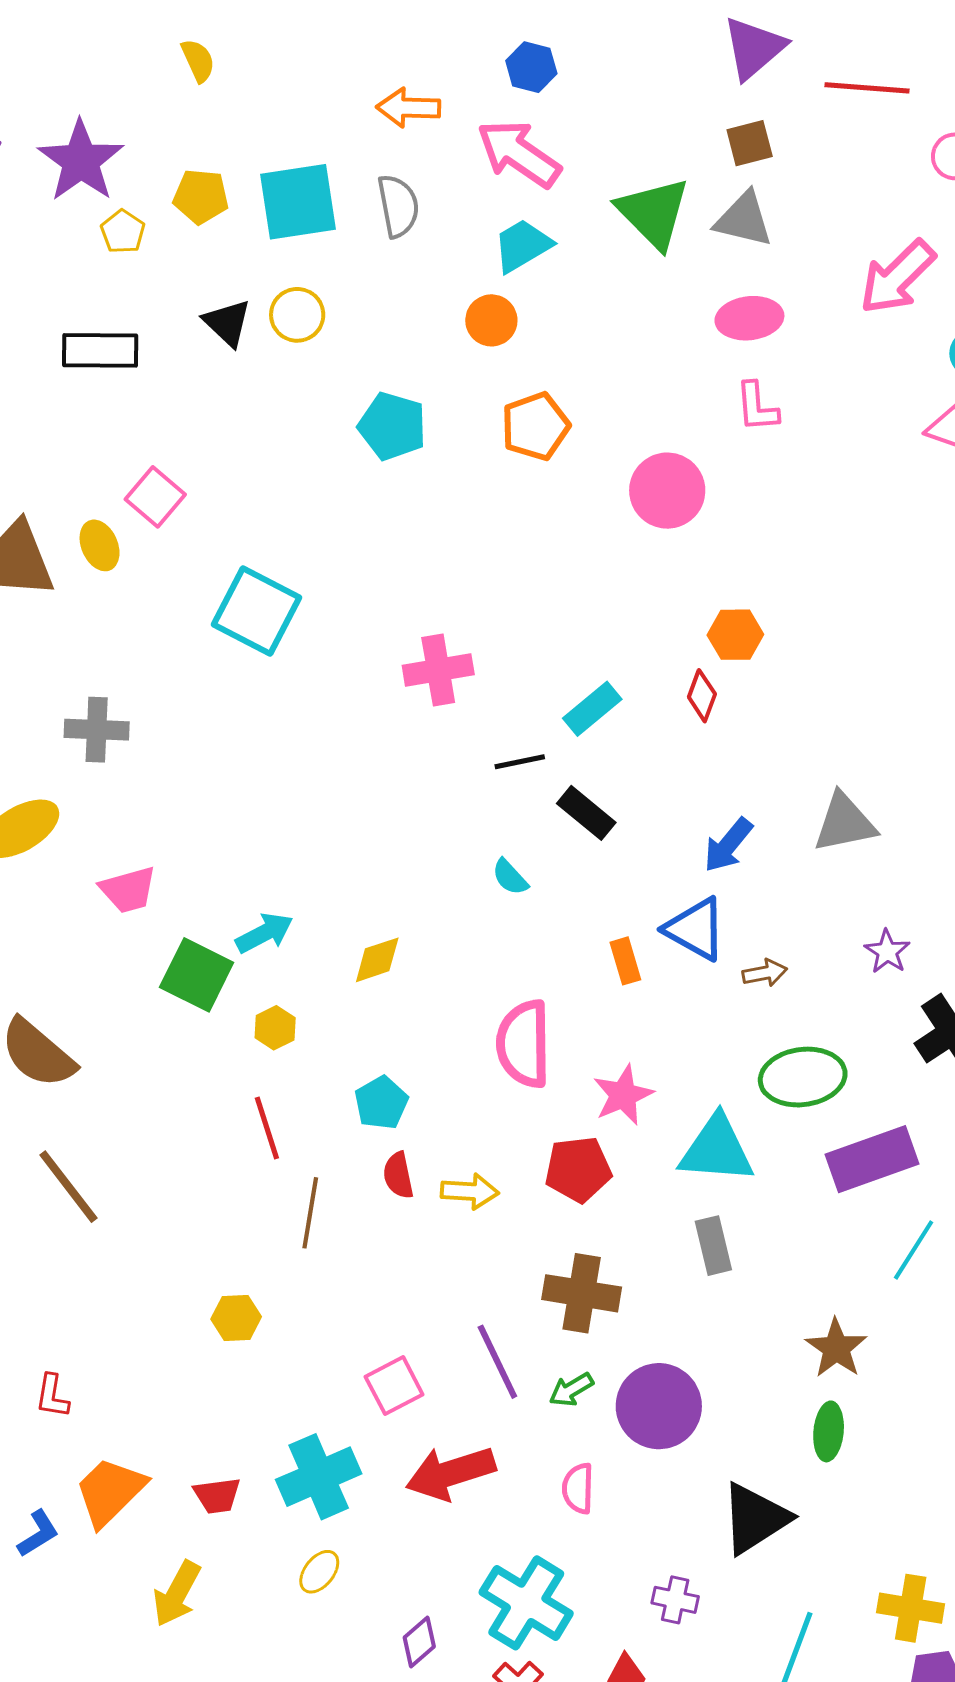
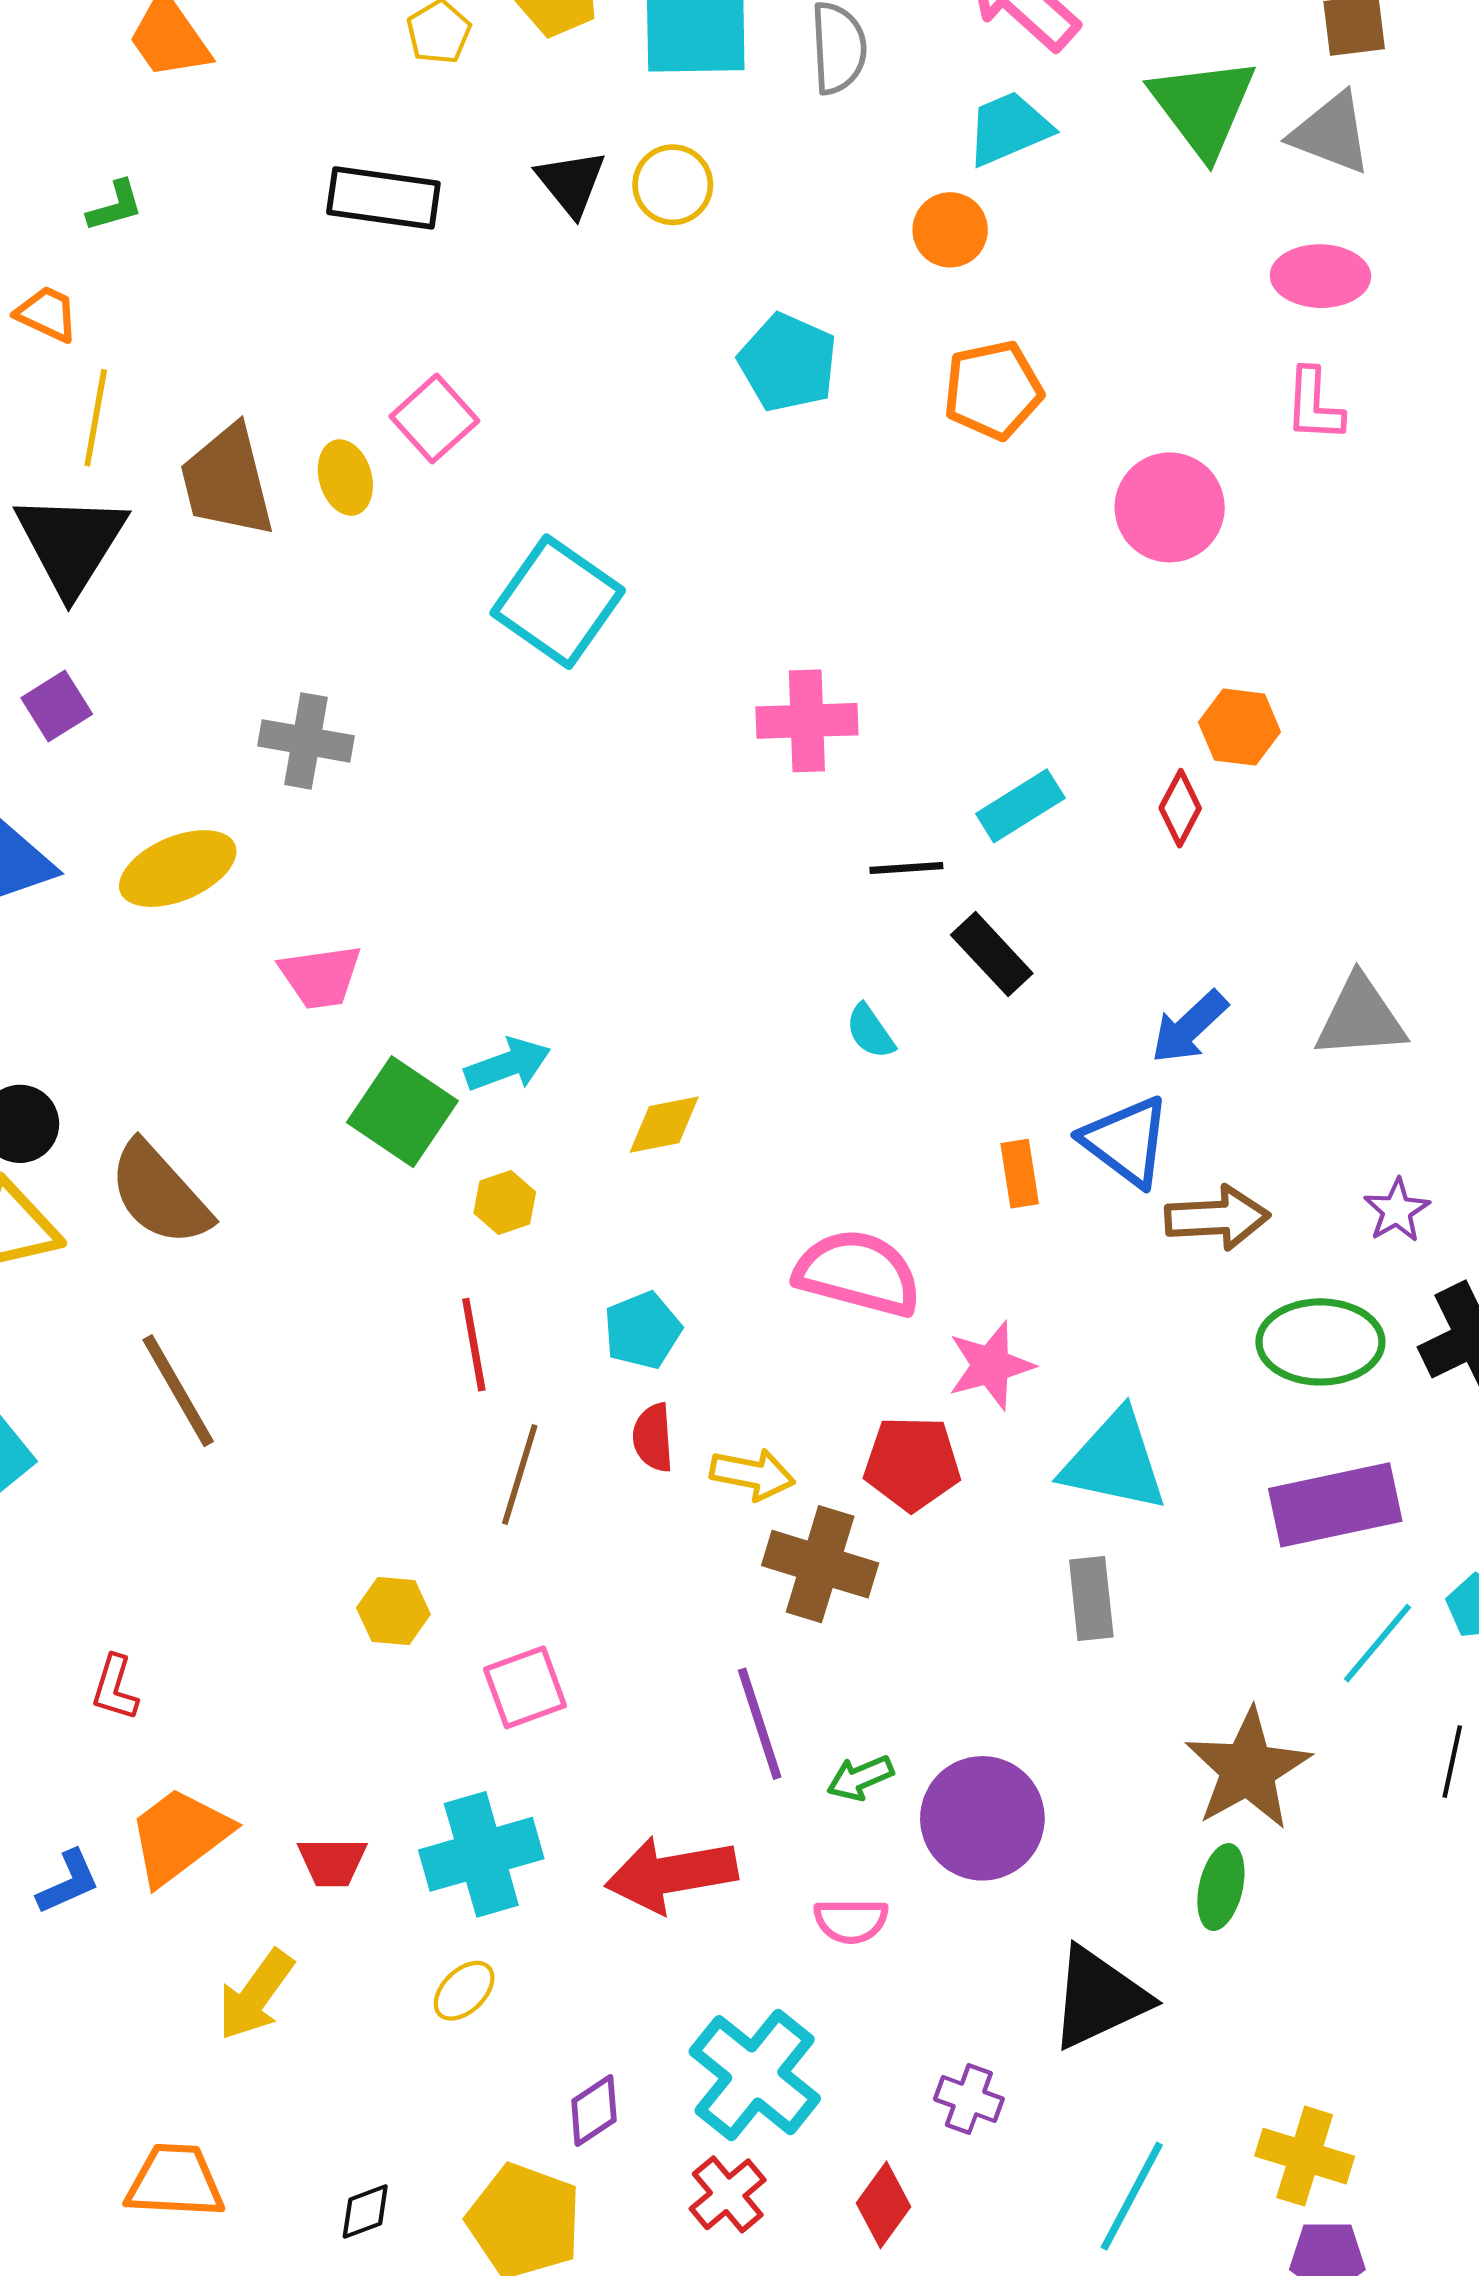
brown arrow: (765, 973) -> (1217, 1218), size x1.6
pink semicircle: (524, 1044) -> (858, 1273), turned 98
green ellipse: (803, 1077) -> (1320, 1342), moved
brown cross: (582, 1293) -> (820, 1564), moved
brown star: (836, 1348) -> (1248, 1769), size x1.4
pink square: (394, 1386) -> (525, 1687), moved
pink semicircle: (578, 1488) -> (851, 1921), turned -99

